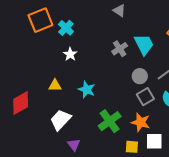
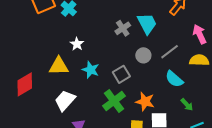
white star: (70, 54) -> (77, 44), moved
yellow triangle: (55, 85) -> (59, 66), size x1.5
gray square: (145, 97) -> (121, 74), moved

